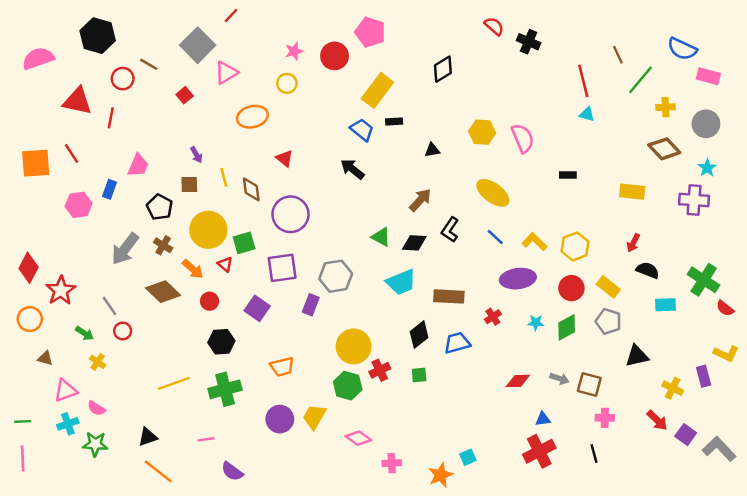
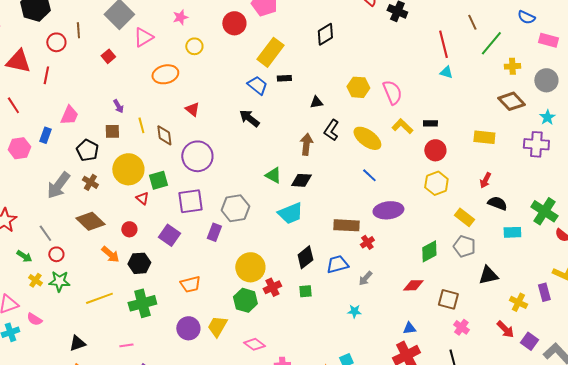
blue semicircle: (682, 49) -> (526, 17), size x0.7
pink star: (294, 51) -> (180, 17), moved
brown line: (149, 64) -> (78, 30), turned 56
brown arrow: (420, 200) -> (306, 144), turned -35
black L-shape: (450, 230) -> (331, 130), moved
yellow L-shape: (535, 242) -> (402, 126), moved
orange arrow: (193, 269) -> (110, 254), moved
red circle: (571, 288) -> (435, 150), moved
brown rectangle: (449, 296) -> (346, 225), moved
cyan star: (536, 323) -> (354, 311), moved
gray arrow: (560, 379) -> (365, 278), moved, turned 112
red diamond: (518, 381) -> (413, 285), moved
pink cross: (605, 418) -> (461, 327), turned 35
green star: (95, 444) -> (59, 281), moved

